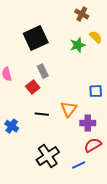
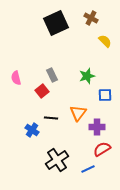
black square: (36, 38) -> (56, 23), moved
green star: (78, 45) -> (87, 76), moved
blue cross: (12, 126) -> (32, 130), moved

